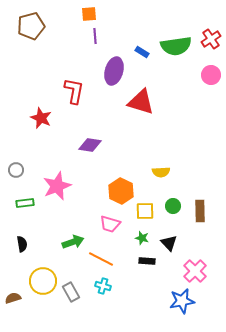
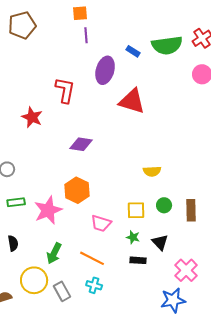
pink star: (57, 186) -> (48, 210), moved
orange hexagon: (121, 191) -> (77, 190), moved
green arrow: (73, 242) -> (54, 253), moved, turned 135

